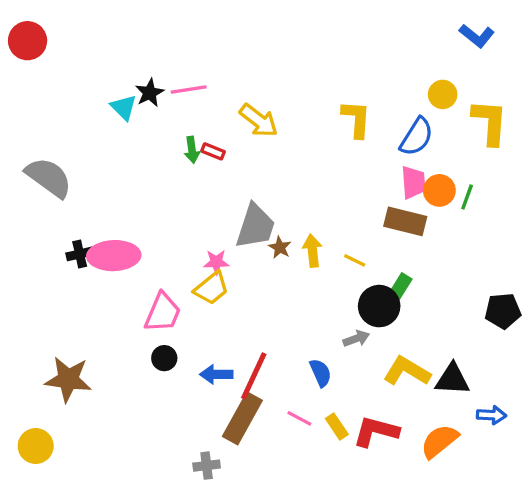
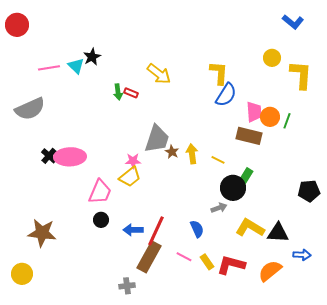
pink line: (189, 90) -> (49, 68), moved
blue semicircle: (417, 137) -> (226, 95), moved
gray semicircle: (49, 177) -> (30, 109), turned 120
black cross: (80, 254) -> (49, 156), turned -35

